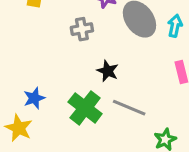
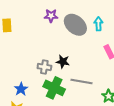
gray cross: (82, 29) -> (44, 67), moved, turned 32

